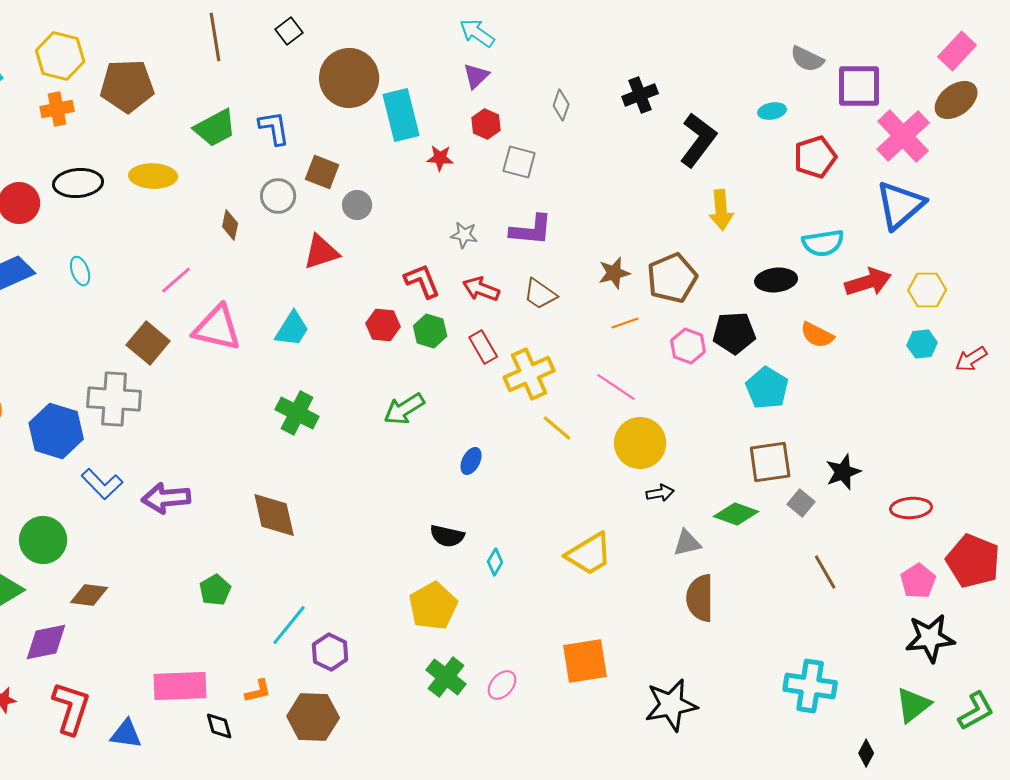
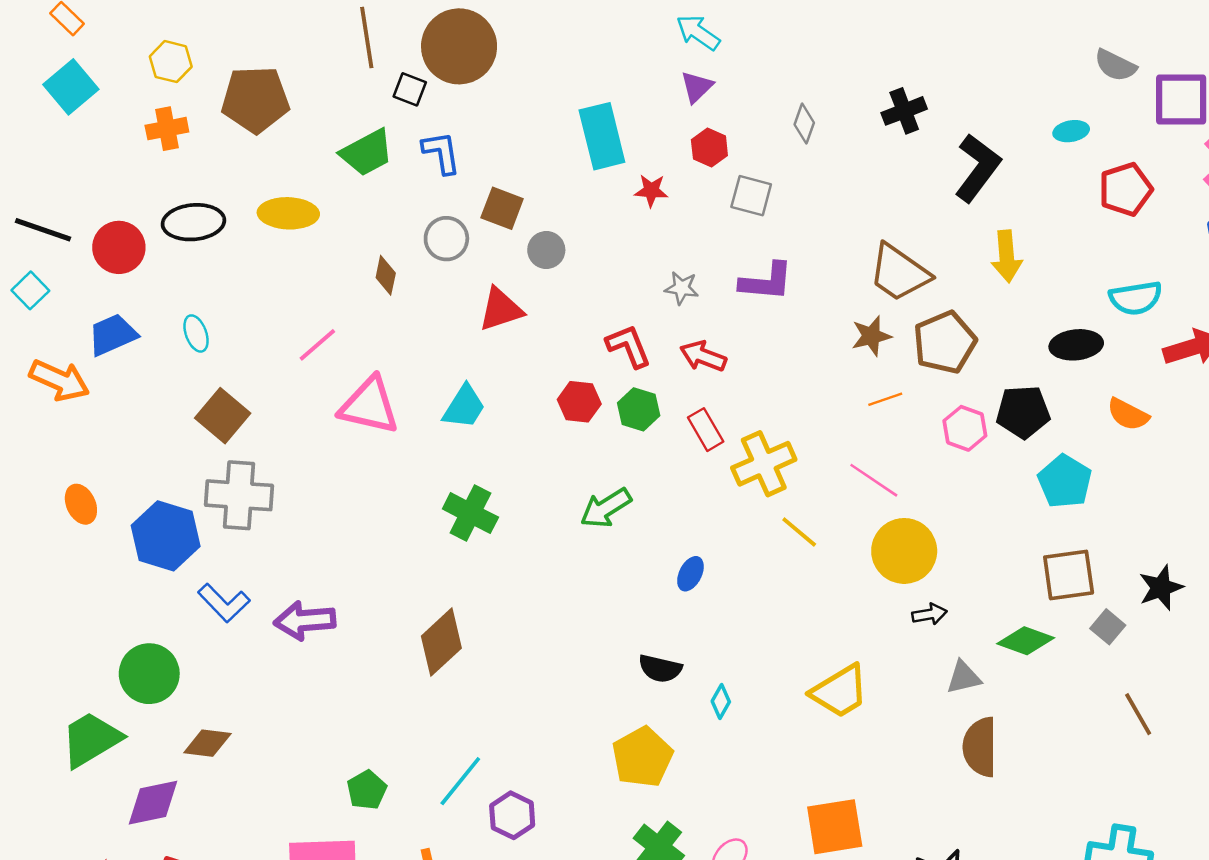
black square: (289, 31) -> (410, 89), moved, turned -32
yellow hexagon: (60, 56) -> (171, 62), size x0.7
brown circle: (349, 78) -> (459, 46), moved
brown trapezoid: (540, 294) -> (899, 273), moved, size x1.5
brown square: (148, 343) -> (223, 416), moved
brown diamond: (274, 515) -> (441, 642), turned 60
green pentagon: (215, 590) -> (367, 790), moved

